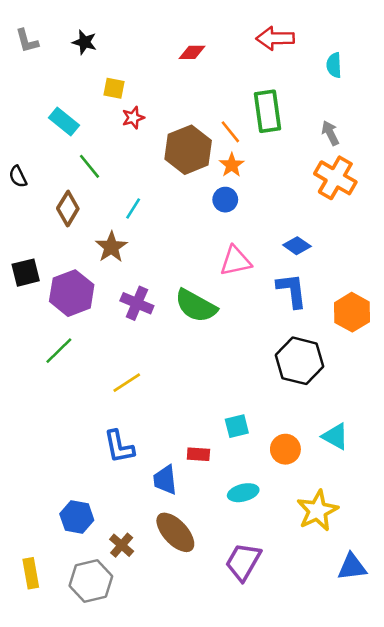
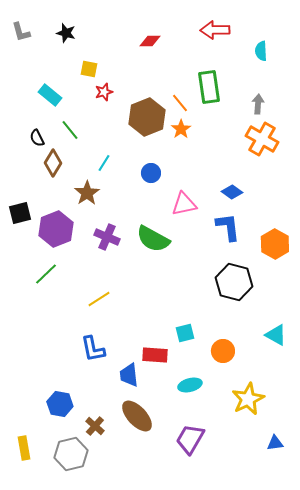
gray arrow: (330, 133) -> (258, 104), turned 30
black semicircle: (18, 177) -> (37, 138), moved
blue circle: (225, 200) -> (151, 173), moved
cyan triangle: (335, 436) -> (276, 335), moved
red rectangle: (198, 454) -> (155, 355), size x1.4
blue triangle: (352, 567) -> (275, 443), size x0.7

